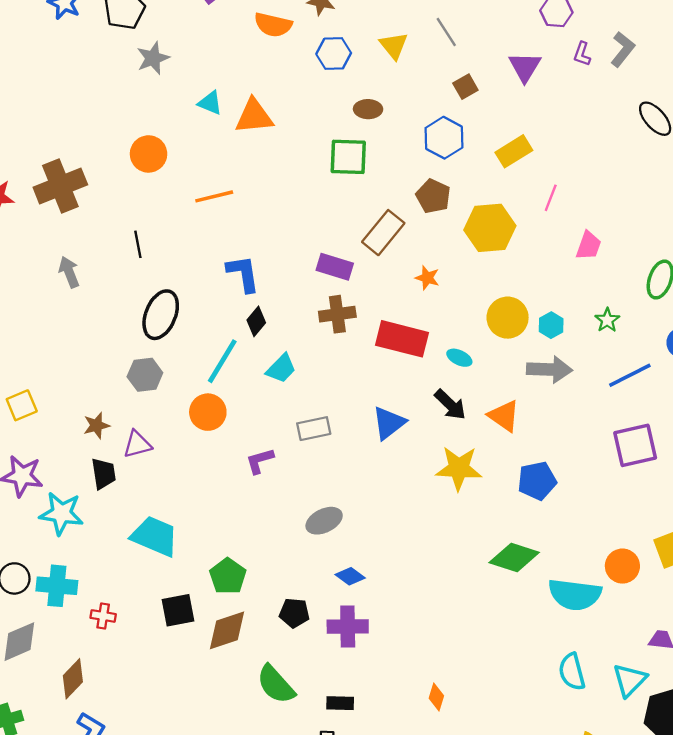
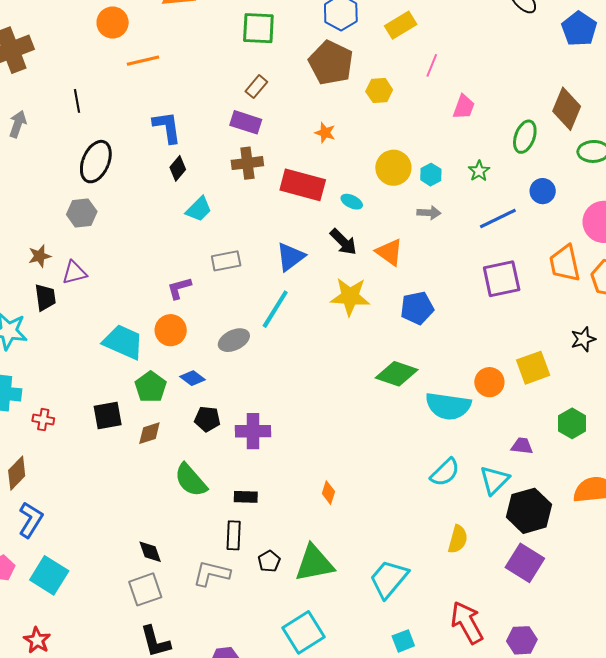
orange circle: (149, 154) -> (113, 23), moved
brown pentagon: (433, 196) -> (331, 63), size x1.5
yellow hexagon: (490, 228) -> (379, 91), size x0.6
brown rectangle: (383, 233) -> (256, 87), moved, size x0.6
gray arrow: (69, 272) -> (18, 124), turned 40
cyan line: (222, 361) -> (275, 309), moved
gray arrow: (550, 370) -> (429, 213), size x0.6
orange circle: (208, 412) -> (171, 330), moved
cyan trapezoid: (155, 536) -> (123, 342), moved
blue diamond: (350, 576) -> (192, 378), moved
brown diamond: (227, 630) -> (149, 433), size x0.7
cyan semicircle: (572, 672) -> (445, 472), turned -120

